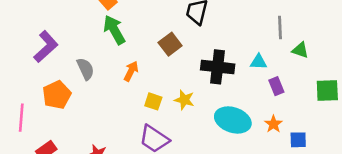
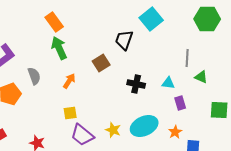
black cross: (218, 67) -> (136, 84), size x0.7
yellow star: (184, 100) -> (113, 130), moved
yellow square: (153, 101) -> (70, 113), moved, turned -32
cyan ellipse: (233, 120) -> (144, 126), turned -48

